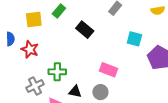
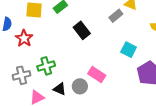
green cross: (57, 72) -> (46, 66), turned -30
gray circle: (100, 92) -> (80, 86), moved

